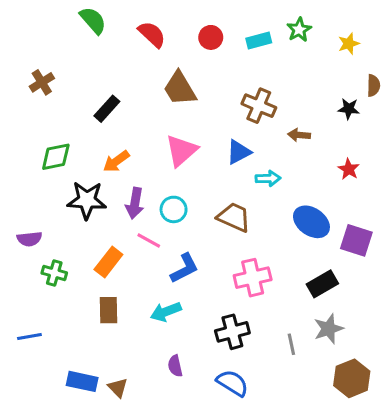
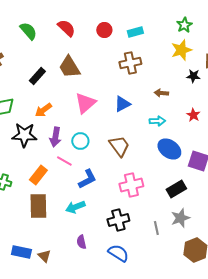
green semicircle: (93, 20) -> (28, 31), moved
green star: (299, 30) -> (184, 25), moved
yellow star: (349, 44) -> (181, 50), moved, size x1.5
brown trapezoid: (180, 89) -> (69, 67), moved
brown cross: (259, 106) -> (130, 63), moved, turned -35
cyan arrow: (268, 178) -> (157, 121), moved
brown trapezoid: (234, 217) -> (119, 146), turned 30
brown rectangle: (108, 310) -> (38, 206), size x1.4

